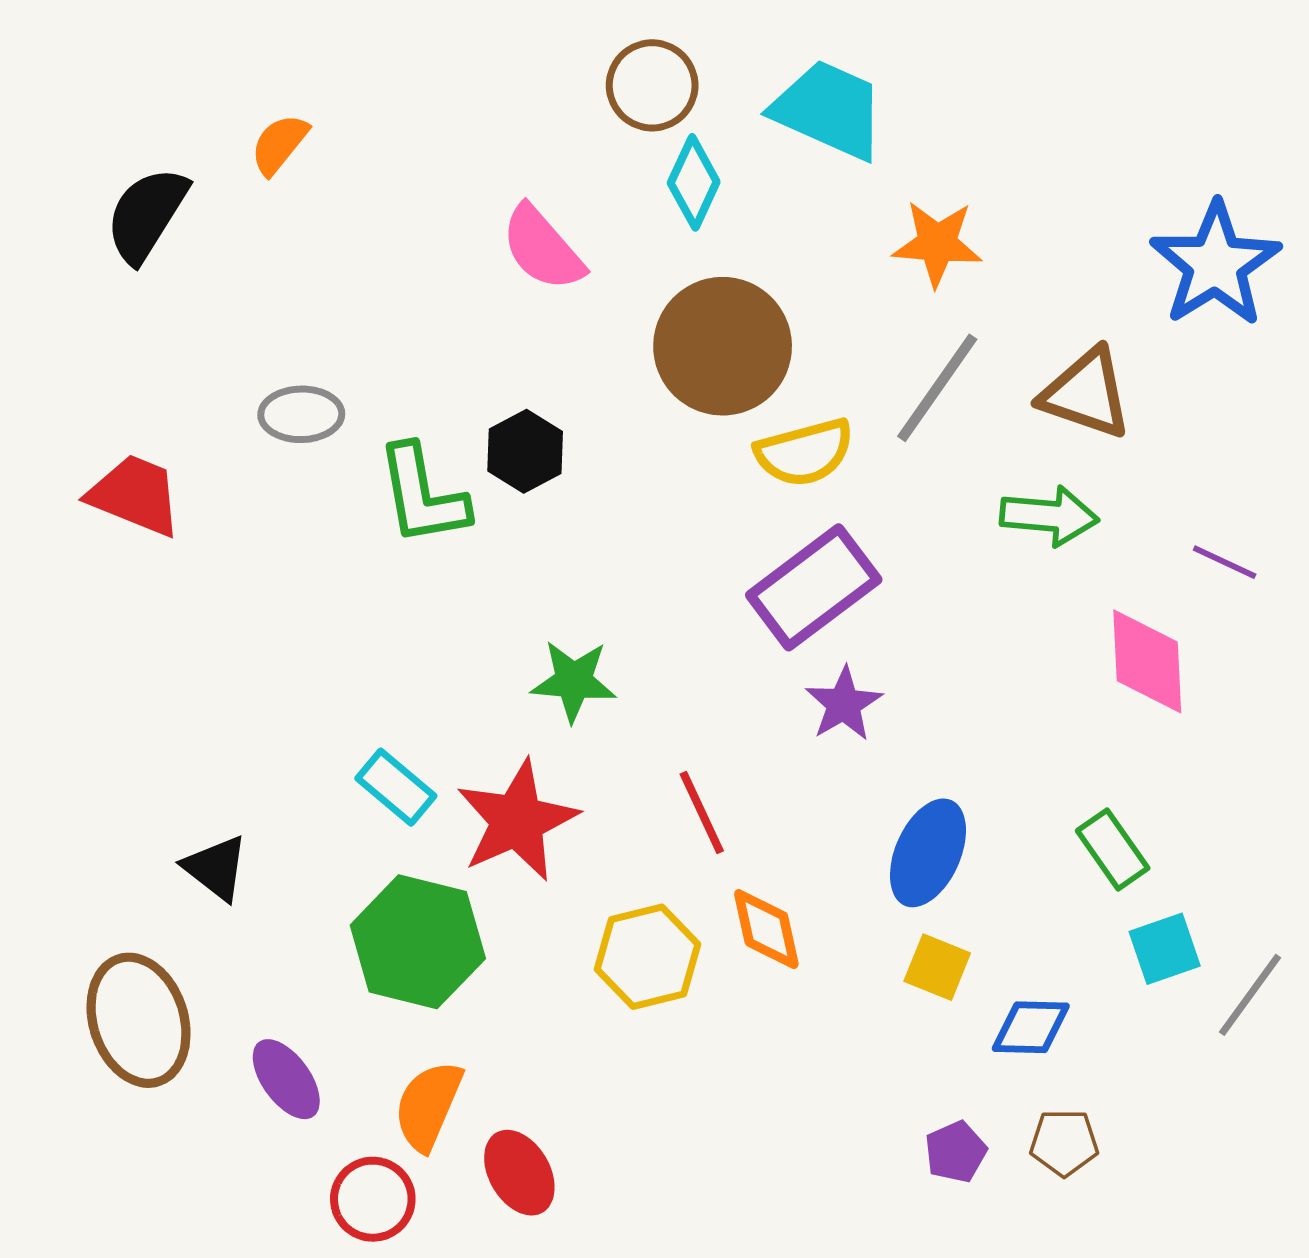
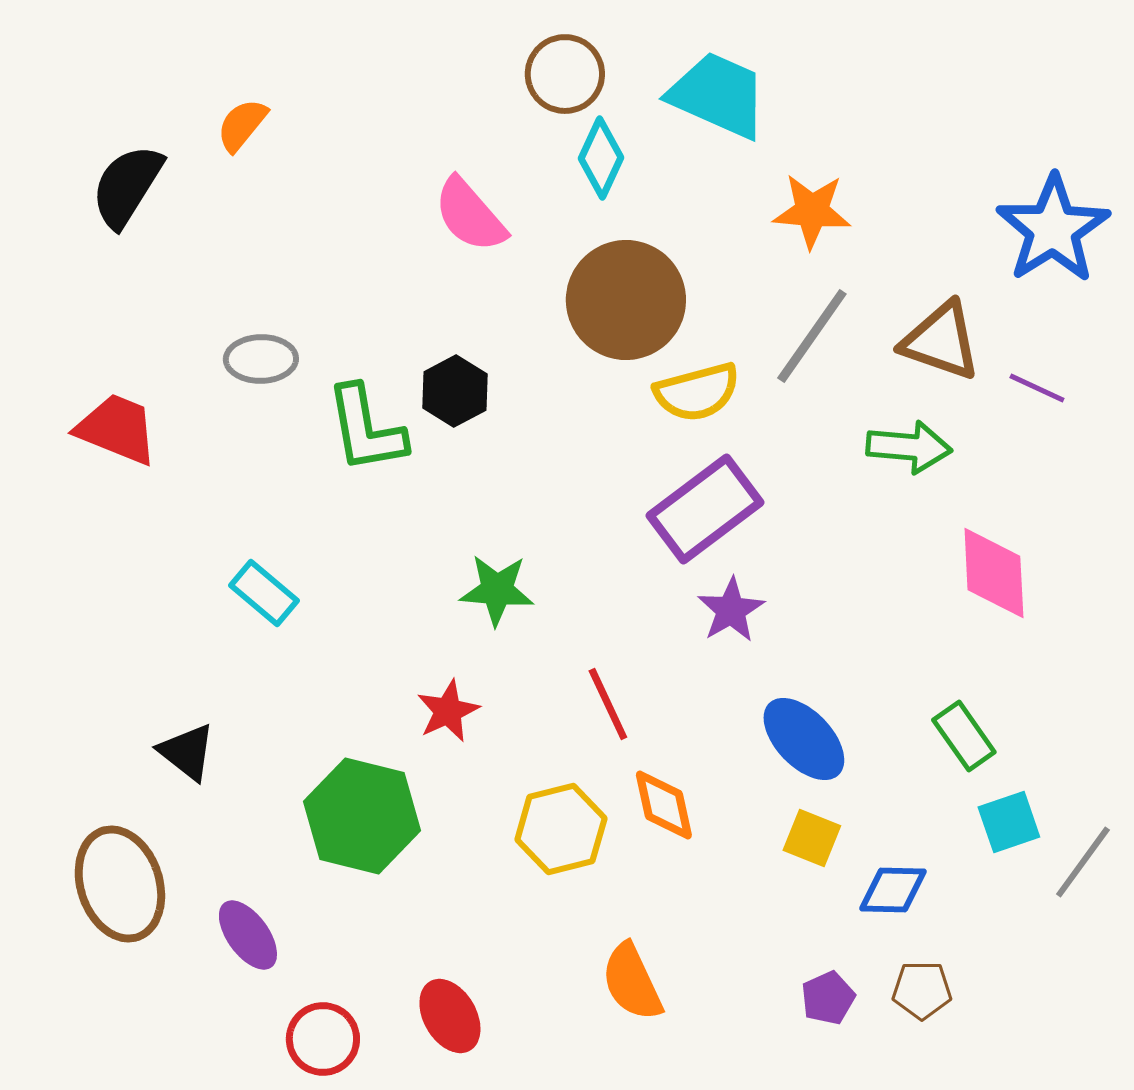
purple line: (1225, 562) -> (1037, 388), moved
cyan rectangle: (396, 787) -> (264, 593), moved
red star: (517, 821) -> (448, 711), size x0.6
blue ellipse: (928, 853) -> (804, 739), turned -68
orange semicircle: (428, 1106) -> (632, 982), moved, turned -48

